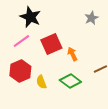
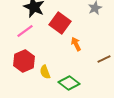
red square: (51, 44) -> (60, 23), moved, turned -30
green diamond: (70, 81) -> (69, 83), moved

